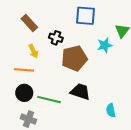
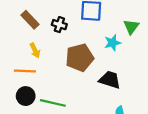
black cross: (56, 38) -> (59, 25), moved
black trapezoid: (80, 92) -> (110, 80), moved

